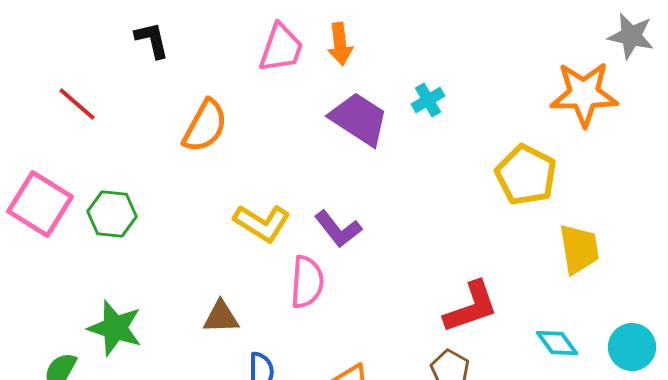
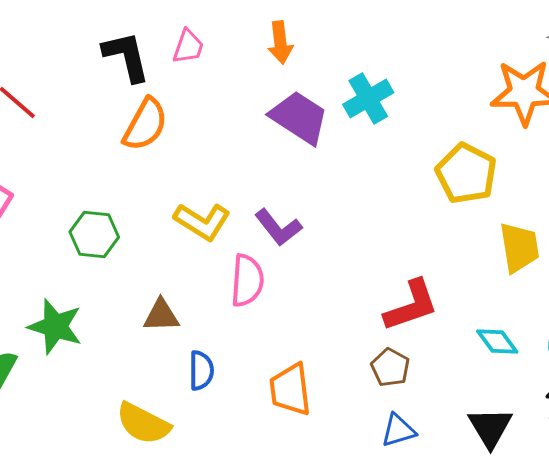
black L-shape: (152, 40) -> (126, 56), moved, size x1.4
pink trapezoid: (281, 48) -> (188, 46), moved, size x0.7
cyan cross: (428, 100) -> (368, 98), size x1.5
green hexagon: (112, 214) -> (94, 234), moved

